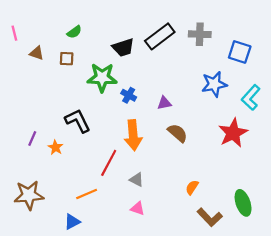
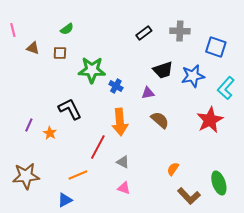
black rectangle: (160, 36) -> (144, 33), size x0.6
black trapezoid: (123, 48) -> (163, 70), moved

